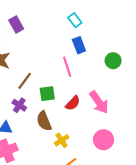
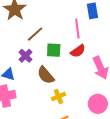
red semicircle: (73, 103) -> (78, 51), moved
brown semicircle: (44, 121) -> (46, 75), turned -30

